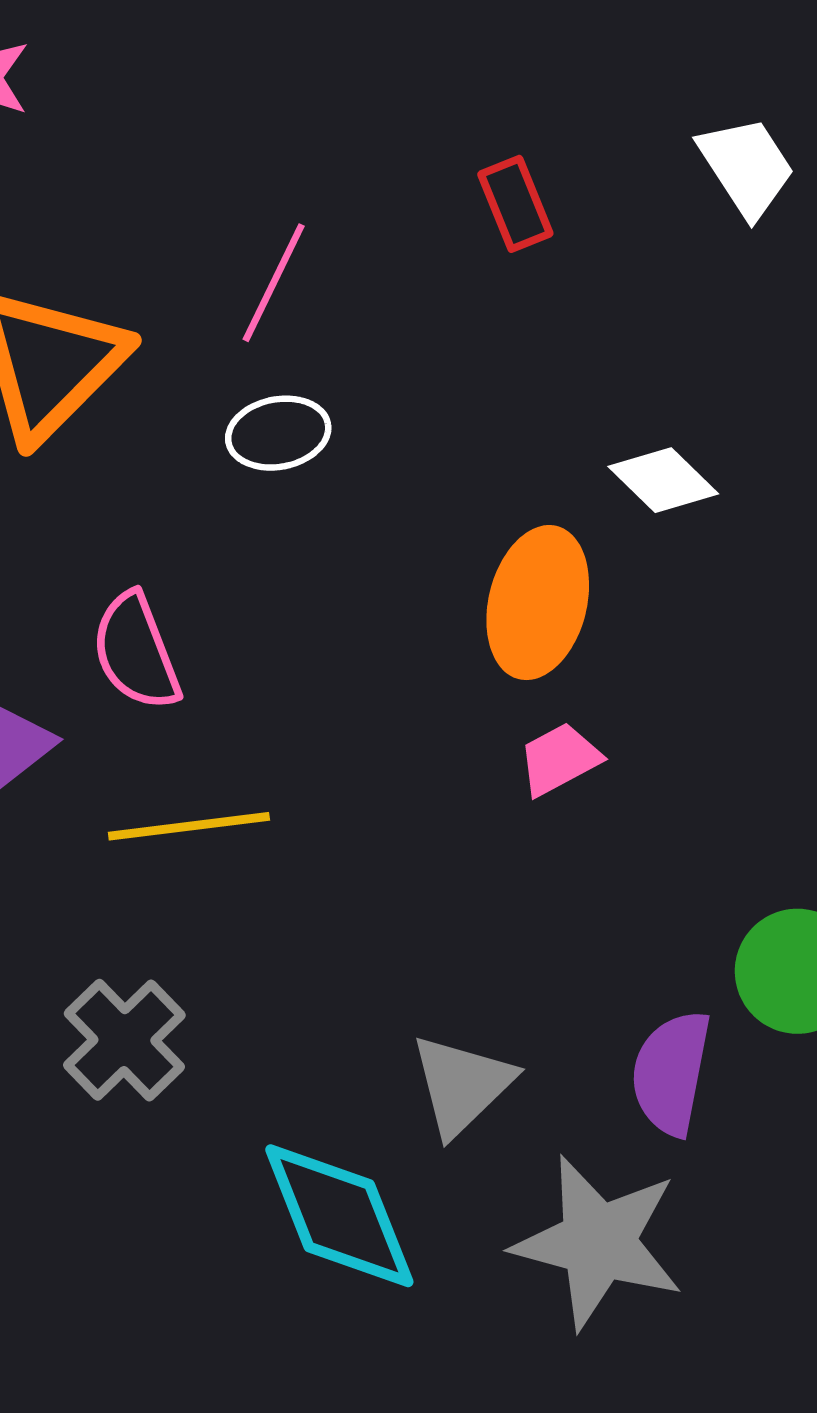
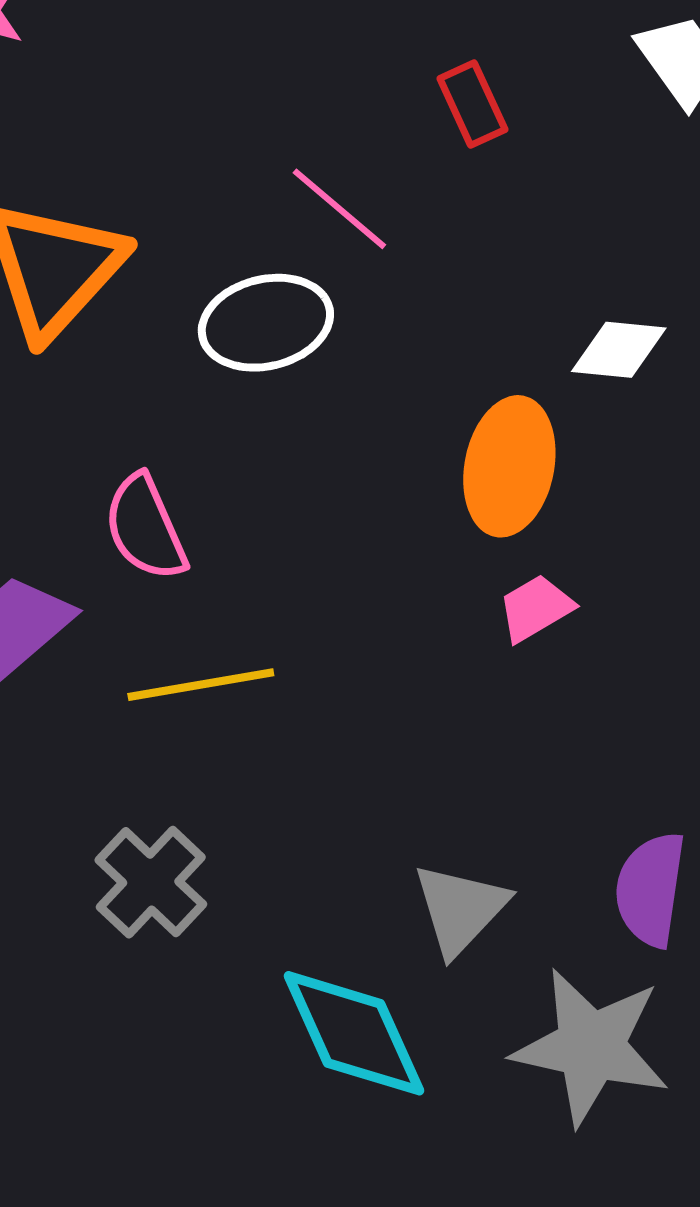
pink line: (274, 283) -> (339, 209), moved, turned -73
white ellipse: (278, 433) -> (266, 323), size x1.4
white diamond: (663, 480) -> (619, 350), turned -36

